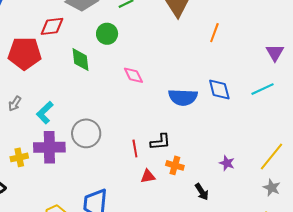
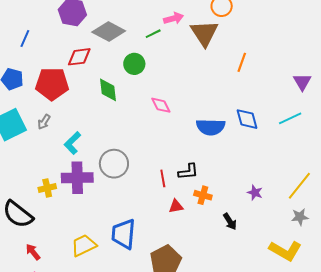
gray arrow: (15, 104) -> (44, 122), moved
gray star: (272, 188) -> (300, 217), turned -30

